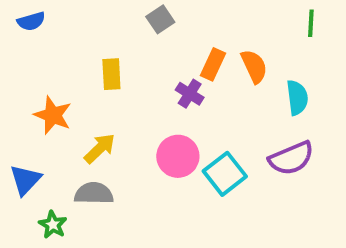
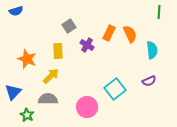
gray square: (160, 19) -> (69, 26), moved
yellow rectangle: (111, 74) -> (58, 51), moved
purple cross: (190, 94) -> (87, 45), moved
pink circle: (178, 156) -> (87, 107), moved
purple semicircle: (291, 158) -> (149, 81), size x0.6

